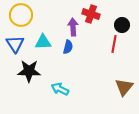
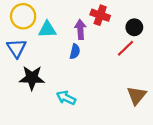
cyan triangle: (43, 42) -> (47, 29), moved
red line: (114, 44) -> (125, 48), turned 36

